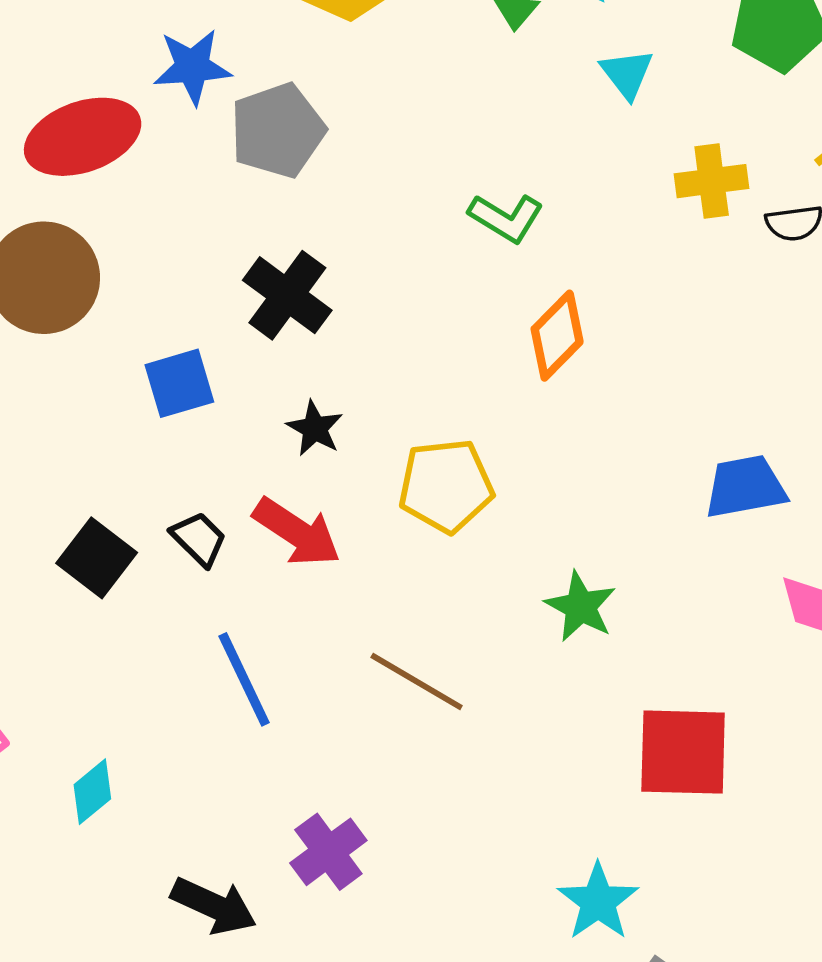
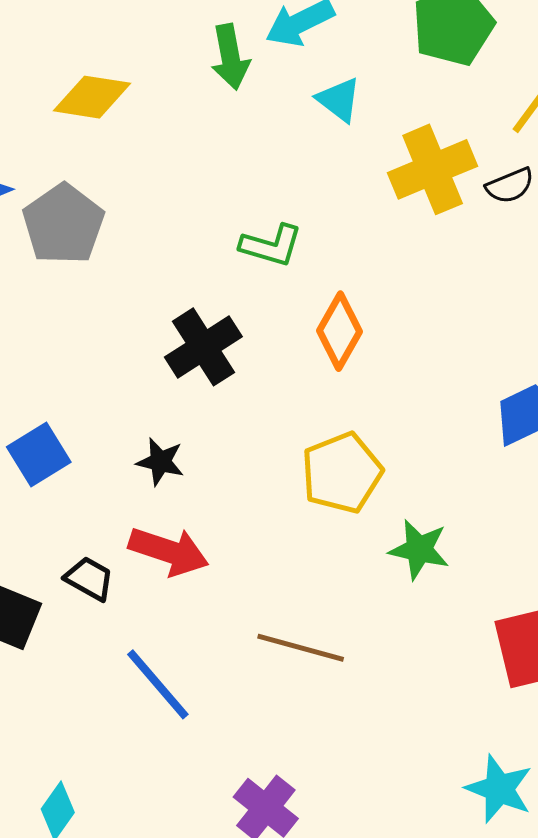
yellow cross: (712, 181) -> (433, 169), size x1.4
black cross: (287, 295) -> (203, 347), moved, turned 36
yellow pentagon: (446, 486) -> (342, 473), moved

